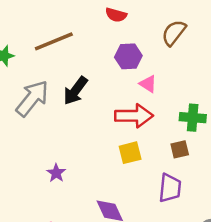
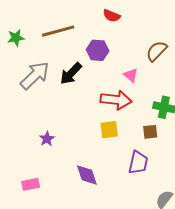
brown semicircle: (174, 33) -> (157, 51), moved
purple hexagon: (128, 56) -> (98, 50), moved

